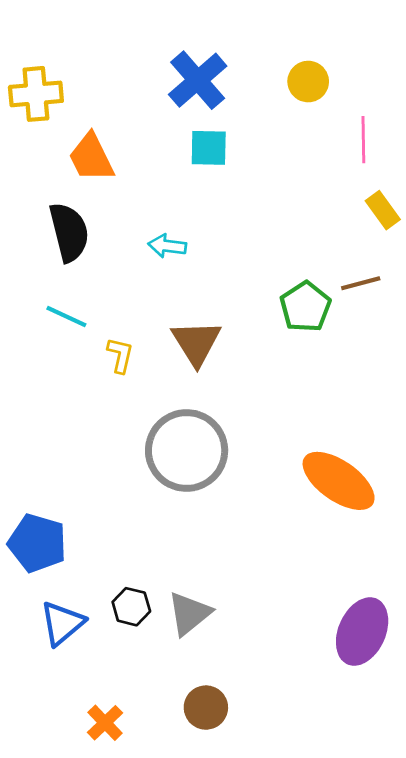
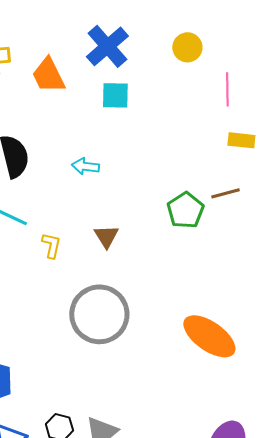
orange trapezoid: (91, 158) -> (48, 75), moved
yellow rectangle: (383, 210) -> (241, 140), turned -48
brown triangle: (196, 343) -> (106, 236), size x0.7

